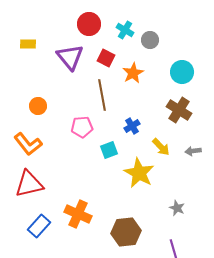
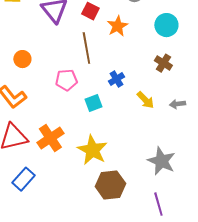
brown cross: (179, 110) -> (163, 63), size x0.7
yellow star: (139, 173) -> (92, 150), moved
gray star: (177, 208) -> (161, 161), size x1.8
orange cross: (78, 214) -> (50, 138), moved, turned 32

